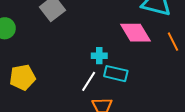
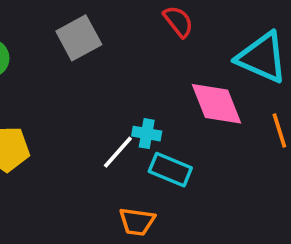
white line: (89, 81) -> (118, 152), moved

